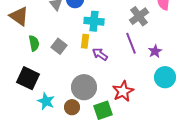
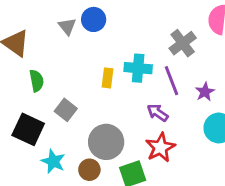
cyan cross: (94, 21) -> (138, 68), moved
gray square: (59, 46) -> (66, 110), moved
purple arrow: (100, 54) -> (158, 113), moved

